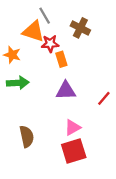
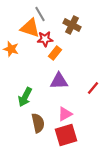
orange rectangle: (61, 59) -> (55, 53), turned 56
green arrow: (18, 83) -> (25, 97), moved, turned 120
brown semicircle: (27, 136) -> (38, 123), moved

